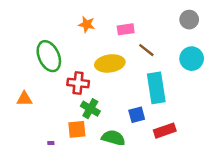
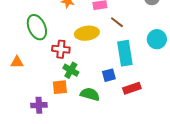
cyan circle: (192, 59) -> (157, 39), moved

